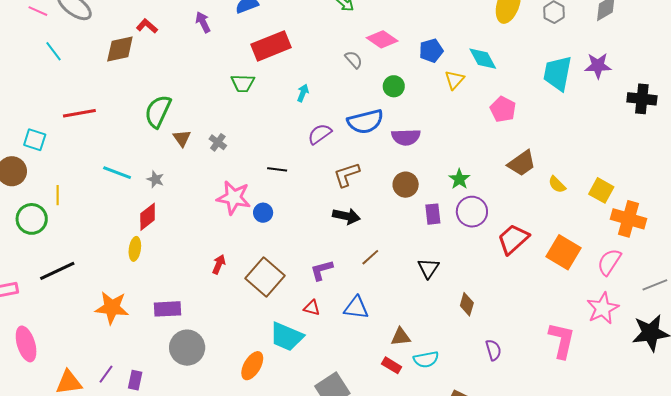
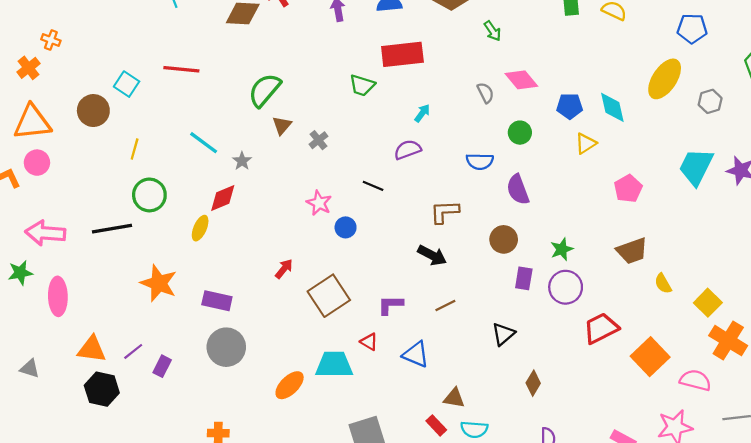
cyan diamond: (483, 59) -> (612, 107), moved
blue semicircle: (365, 122) -> (480, 161), size x0.7
purple semicircle: (320, 134) -> (408, 150), moved
purple semicircle: (406, 137) -> (518, 190), turned 56
pink star: (234, 198) -> (319, 203), size x0.7
green circle: (32, 219) -> (149, 195), moved
pink semicircle: (609, 262) -> (695, 380), turned 56
cyan trapezoid: (287, 337) -> (334, 365), turned 141

